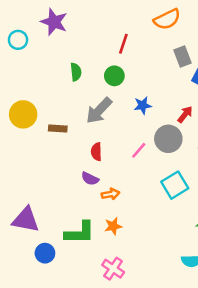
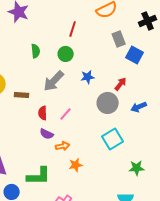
pink line: (139, 150) -> (66, 114), moved
red semicircle: (96, 152) -> (43, 113), moved
orange star: (113, 226) -> (76, 165), moved

